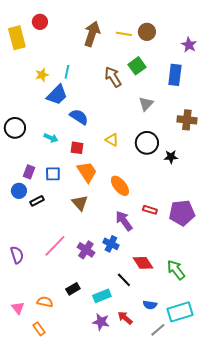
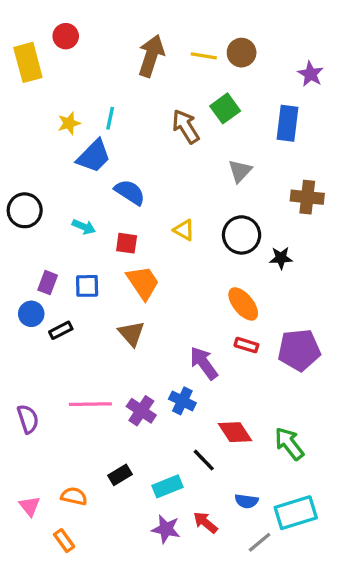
orange ellipse: (120, 186) -> (243, 304), moved
pink line: (55, 246) -> (90, 404), turned 45

